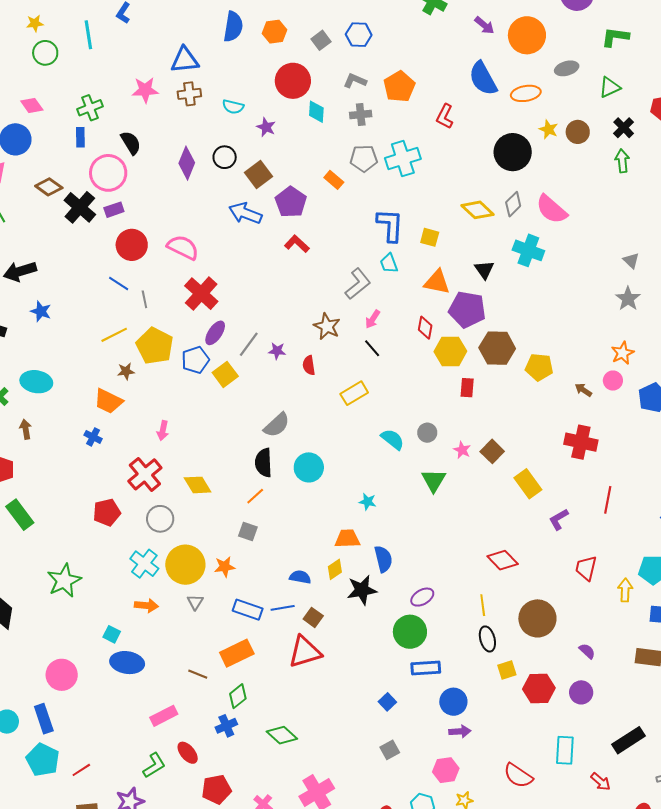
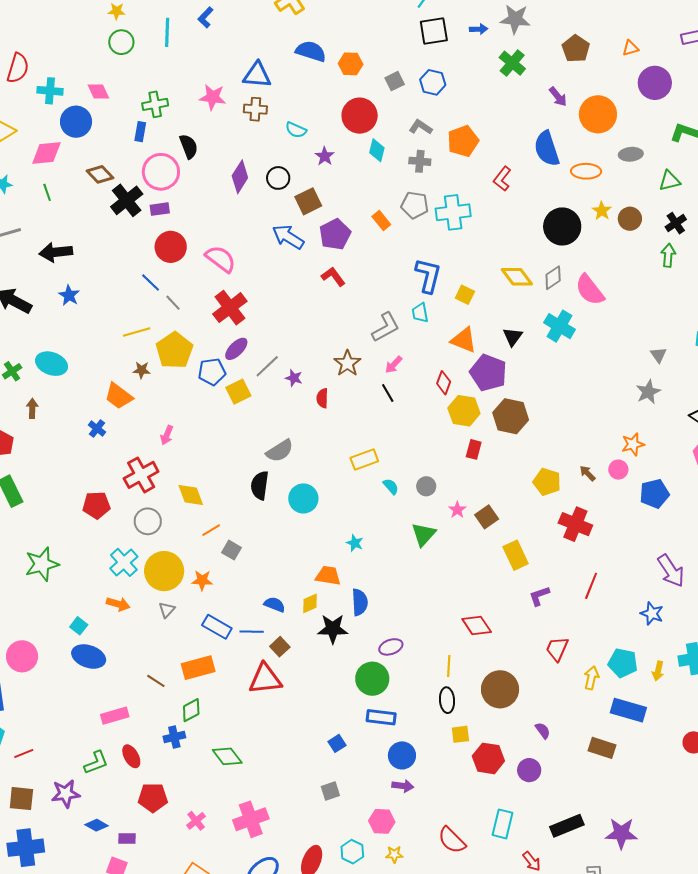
blue semicircle: (233, 27) -> (311, 51), turned -92
gray line: (144, 299) -> (173, 303), turned -42
yellow pentagon: (539, 367) -> (547, 482), moved
yellow rectangle: (354, 393) -> (364, 459), moved
cyan semicircle: (393, 439) -> (391, 486), size x0.7
orange line: (255, 496) -> (211, 530), moved

